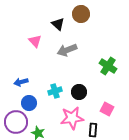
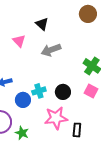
brown circle: (81, 14) -> (88, 14), moved
blue circle: (29, 103) -> (23, 100), moved
pink square: (107, 109) -> (91, 91), moved

